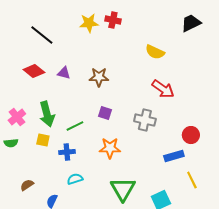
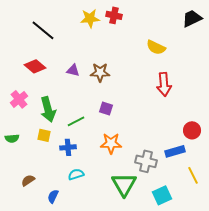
purple triangle: (64, 73) -> (73, 70), moved
red arrow: (163, 89) -> (164, 84), turned 50
pink cross: (17, 117) -> (19, 99), moved
gray cross: (145, 120) -> (146, 161), moved

